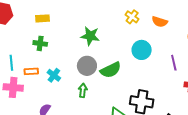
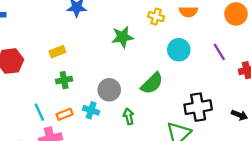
green star: (90, 36) -> (123, 37), moved
gray circle: (87, 66) -> (109, 90), moved

